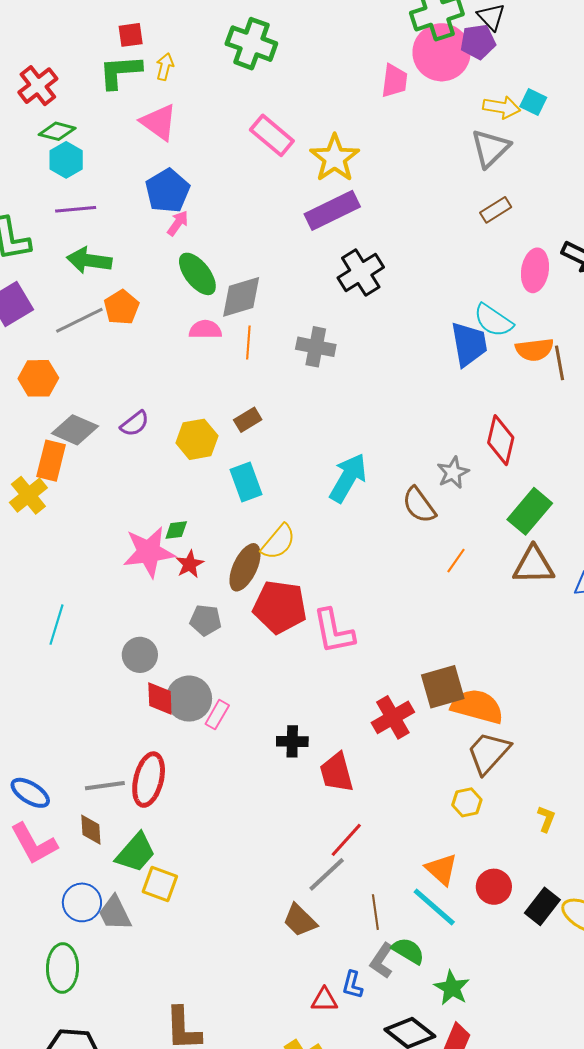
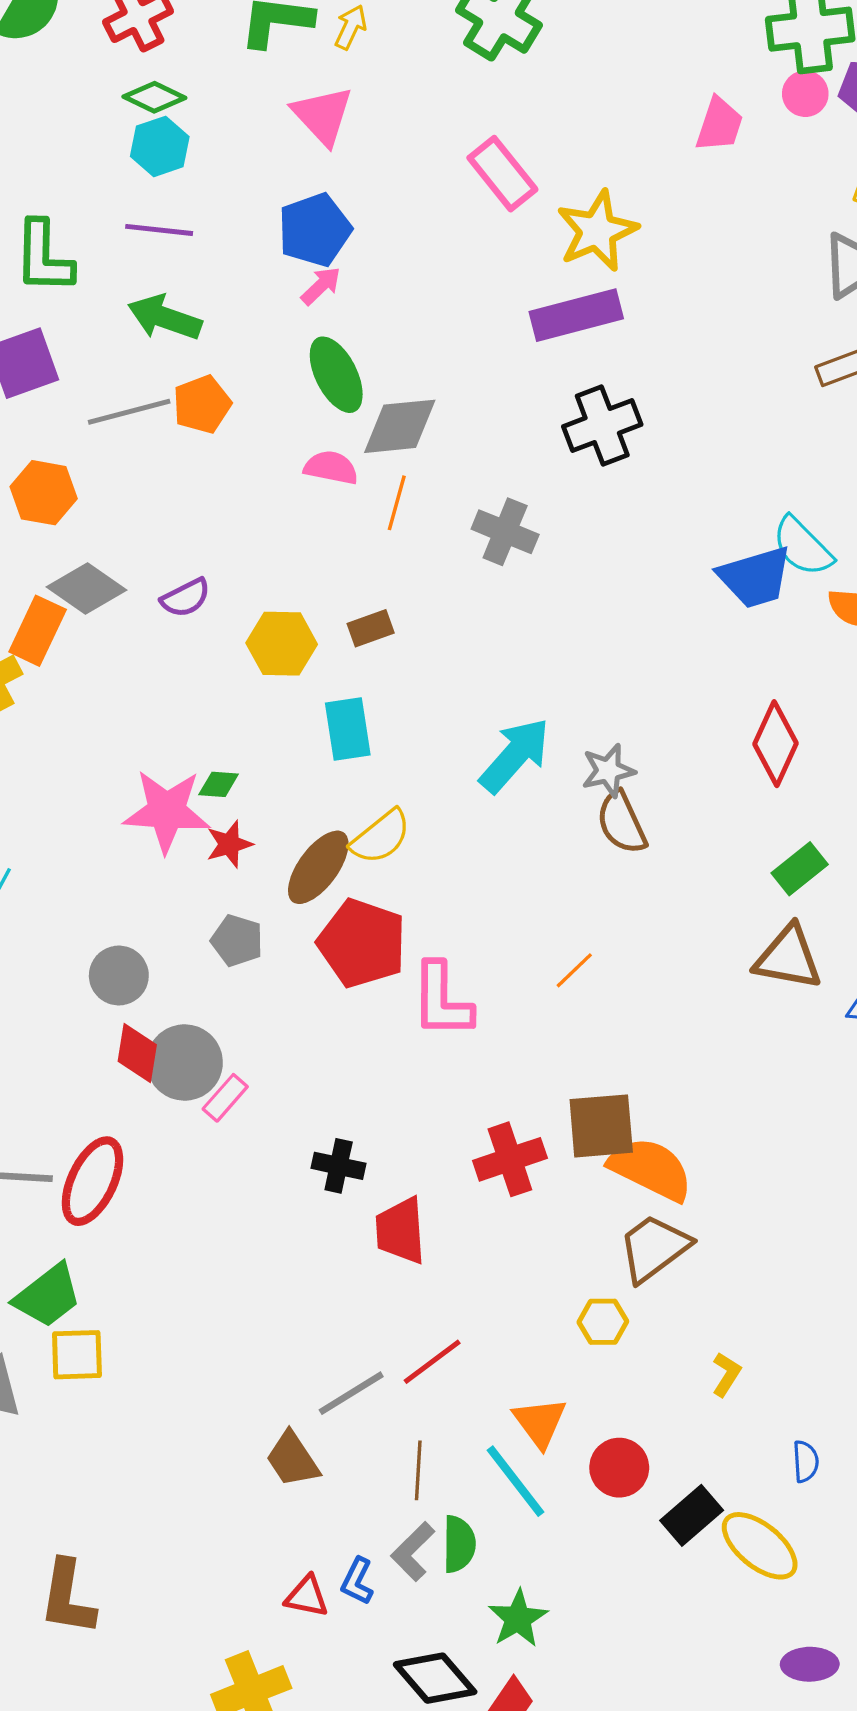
pink circle: (442, 52) -> (805, 94), size x0.5
blue trapezoid: (469, 344) -> (755, 577), turned 72
gray star: (453, 473) -> (608, 771), moved
green rectangle: (530, 511) -> (800, 869), size x0.7
orange line: (456, 561) -> (574, 970), moved
red line: (346, 840) -> (432, 1362), moved
yellow square: (160, 884) -> (77, 1355), turned -33
green semicircle: (408, 951) -> (459, 1544), turned 48

